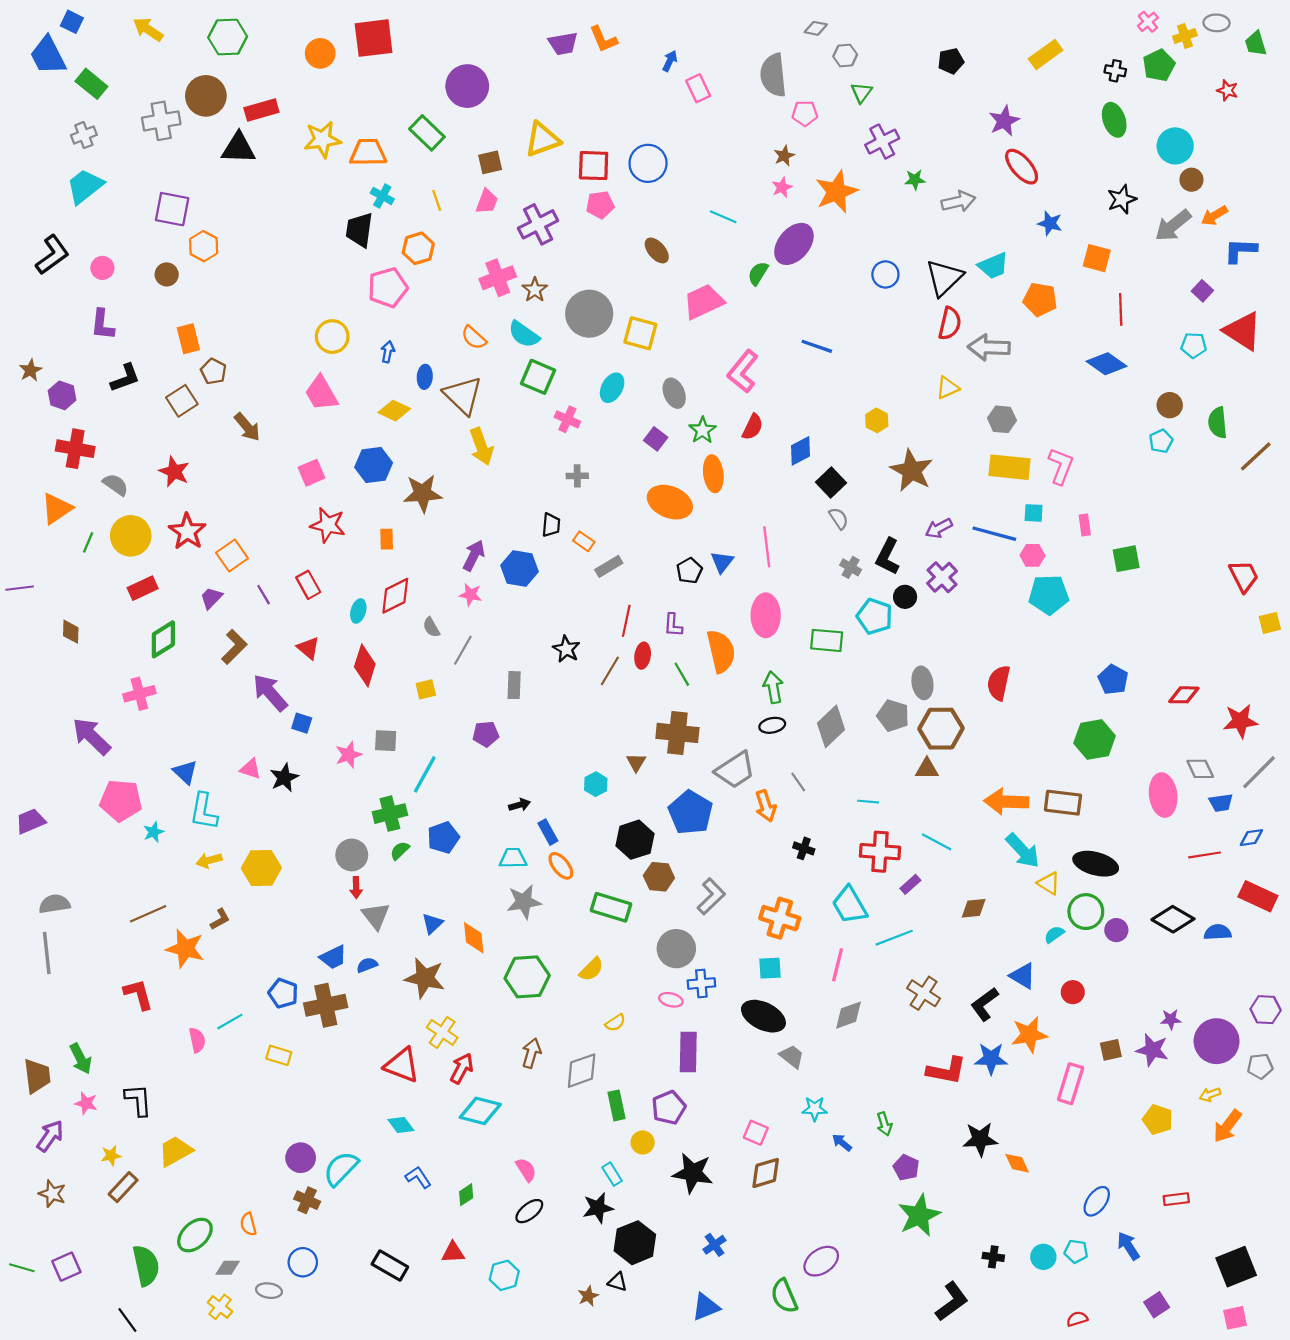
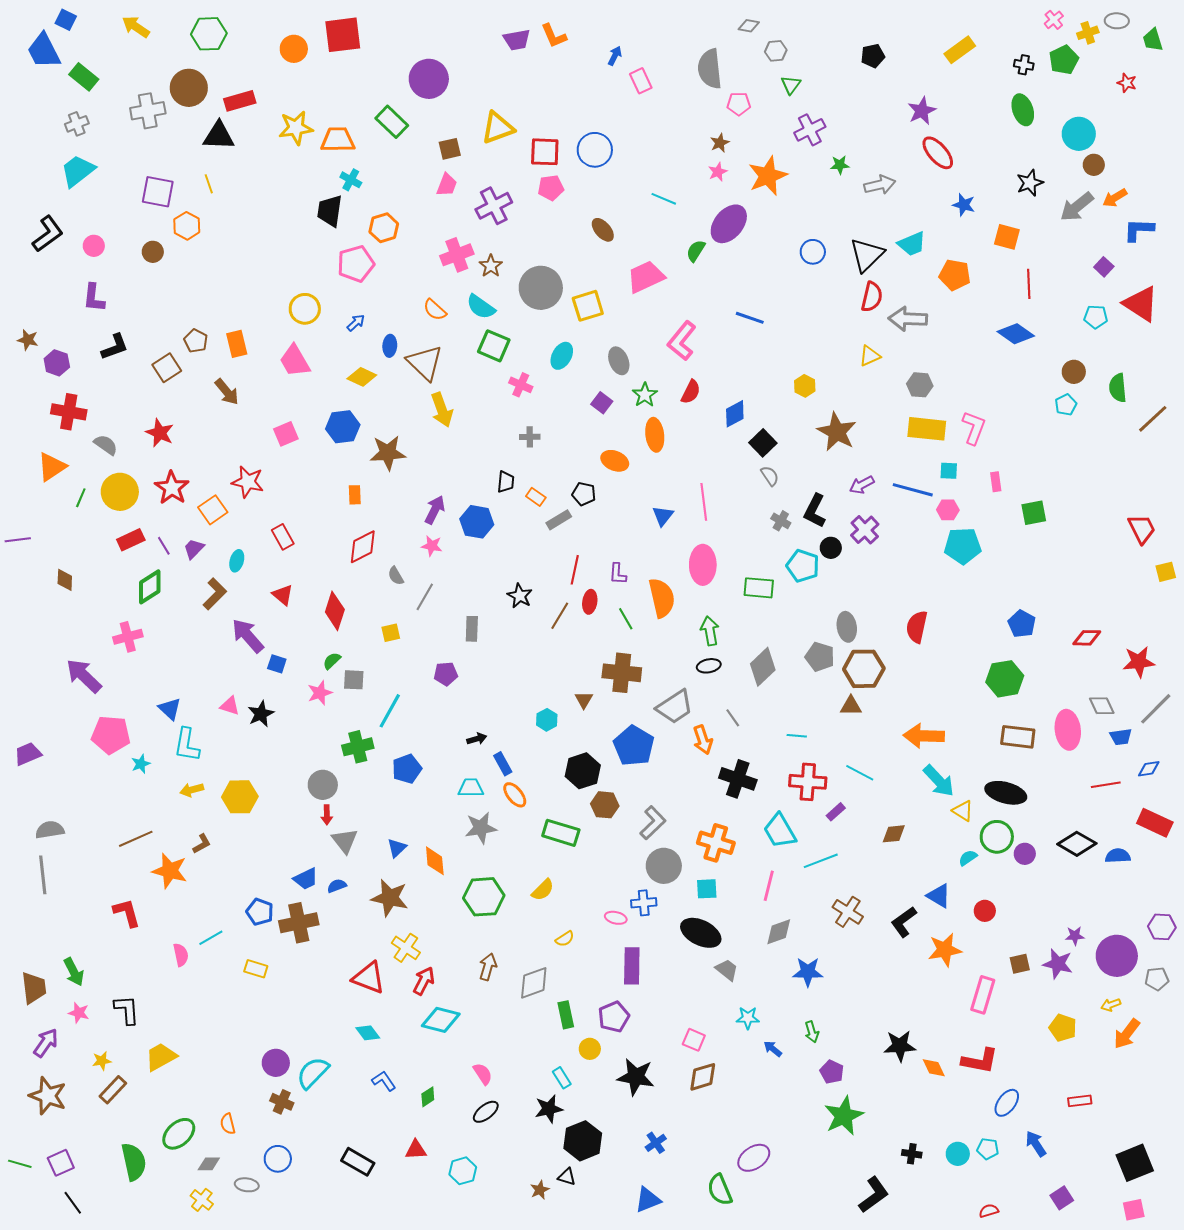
yellow line: (437, 200) -> (209, 184), moved
yellow square: (640, 333) -> (588, 306), turned -32
orange rectangle: (188, 339) -> (237, 344), moved
blue arrow: (388, 352) -> (356, 323), turned 36
brown star: (30, 370) -> (28, 340), turned -30
orange ellipse: (670, 502) -> (615, 461), size x0.7
red star: (328, 525) -> (248, 482), moved
black pentagon: (689, 571) -> (584, 494), moved, turned -30
purple line: (264, 595) -> (164, 546), moved
cyan ellipse: (358, 611) -> (237, 561), moved
brown rectangle: (1063, 803) -> (1018, 737), moved
black cross: (804, 848) -> (738, 779), size x1.8
green semicircle: (400, 851) -> (332, 661), moved
gray circle: (676, 949) -> (664, 866), moved
blue star: (991, 1059) -> (808, 972), moved
red L-shape: (946, 1071) -> (980, 1061), moved
brown star: (52, 1194) -> (48, 1096), size x1.5
black line: (127, 1320) -> (73, 1203), moved

